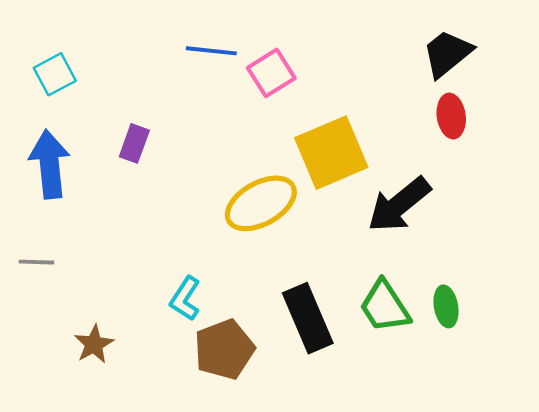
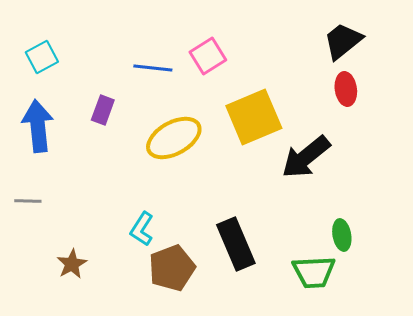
blue line: (211, 51) -> (153, 68), moved
yellow ellipse: (261, 203) -> (174, 138), moved
green trapezoid: (385, 306) -> (314, 272), moved, turned -60

